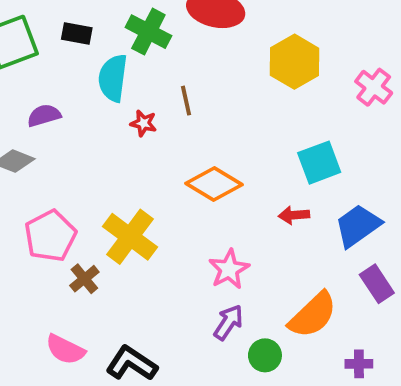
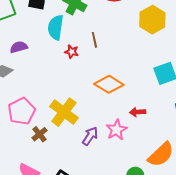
red arrow: (294, 215) -> (138, 112), moved
purple arrow: (228, 322) -> (90, 136), moved

